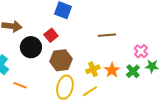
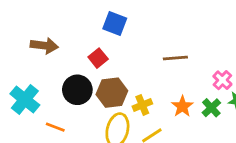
black circle: (31, 47) -> (77, 90), moved
yellow cross: (93, 69) -> (142, 105), moved

